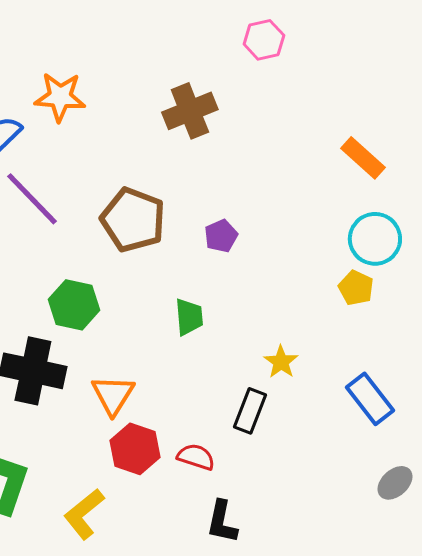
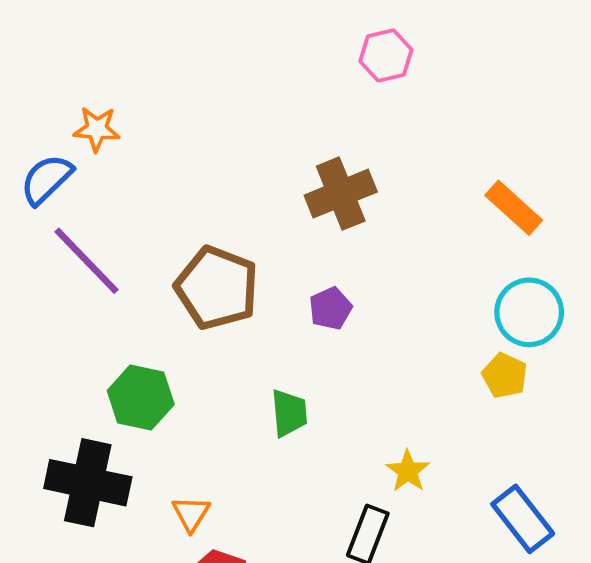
orange star: (60, 97) -> (97, 129), moved, size x0.7
brown cross: (190, 111) -> (341, 194), moved
orange triangle: (113, 395) -> (191, 514), size x0.7

